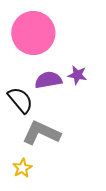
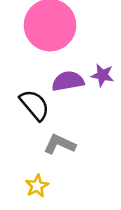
gray L-shape: (41, 133) -> (60, 144), size x0.7

